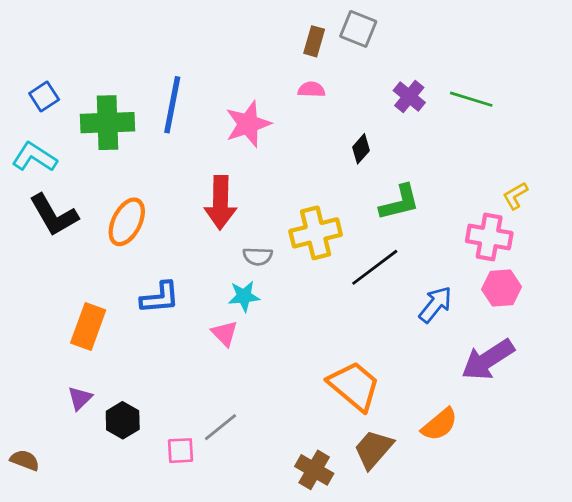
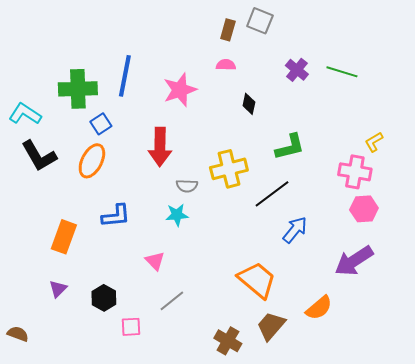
blue square: (44, 96) -> (101, 124), moved
black diamond: (361, 149) -> (249, 104), moved, turned -30
blue arrow: (435, 305) -> (295, 230), moved
pink triangle: (225, 333) -> (155, 261), moved
black hexagon: (123, 420) -> (104, 298), moved
gray line: (220, 427) -> (172, 301), moved

